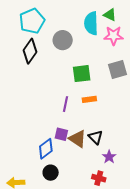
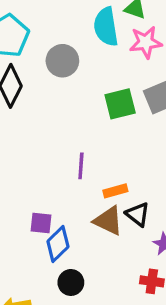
green square: (82, 74) -> (120, 104), moved
orange rectangle: (89, 99) -> (115, 191), moved
purple square: (61, 134) -> (41, 223), moved

